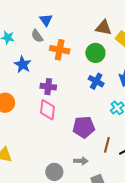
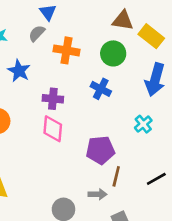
gray semicircle: (37, 36) -> (37, 33), turned 80
blue cross: (96, 81) -> (101, 89), moved
brown line: (107, 145) -> (116, 176), moved

